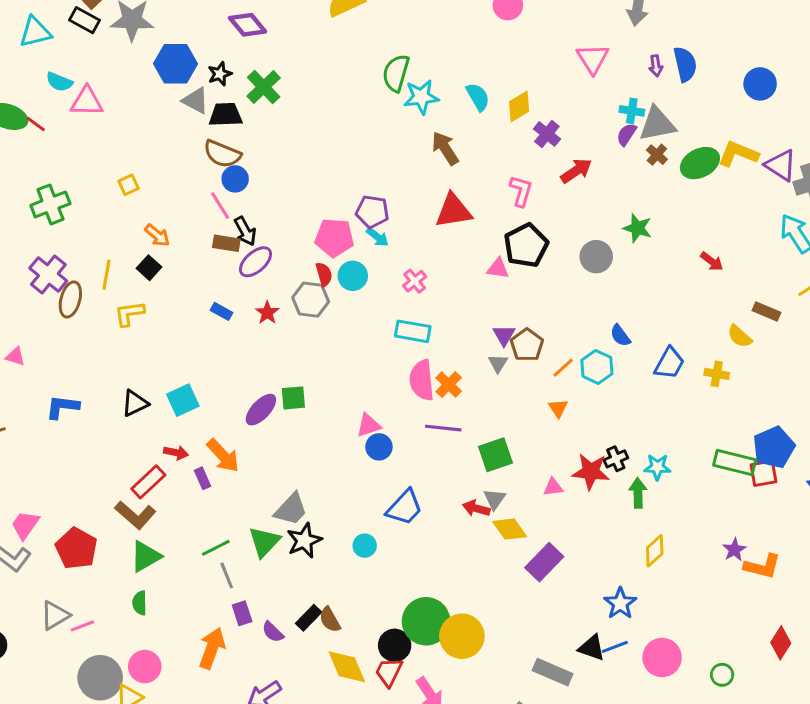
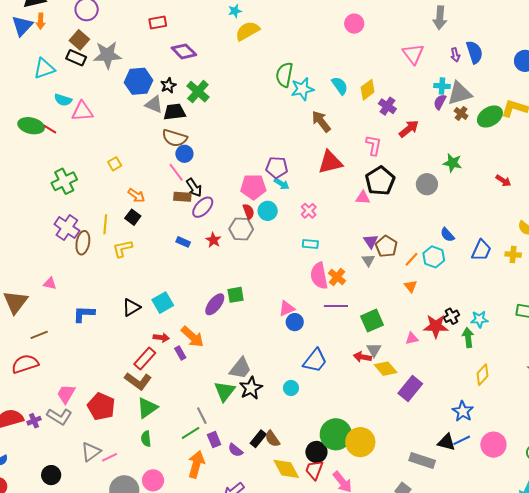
cyan rectangle: (413, 331) -> (310, 244), size x0.7
green line: (216, 548) -> (191, 433), moved

